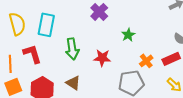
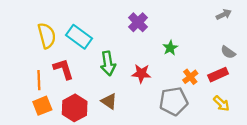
cyan rectangle: (46, 25) -> (79, 37), turned -65

